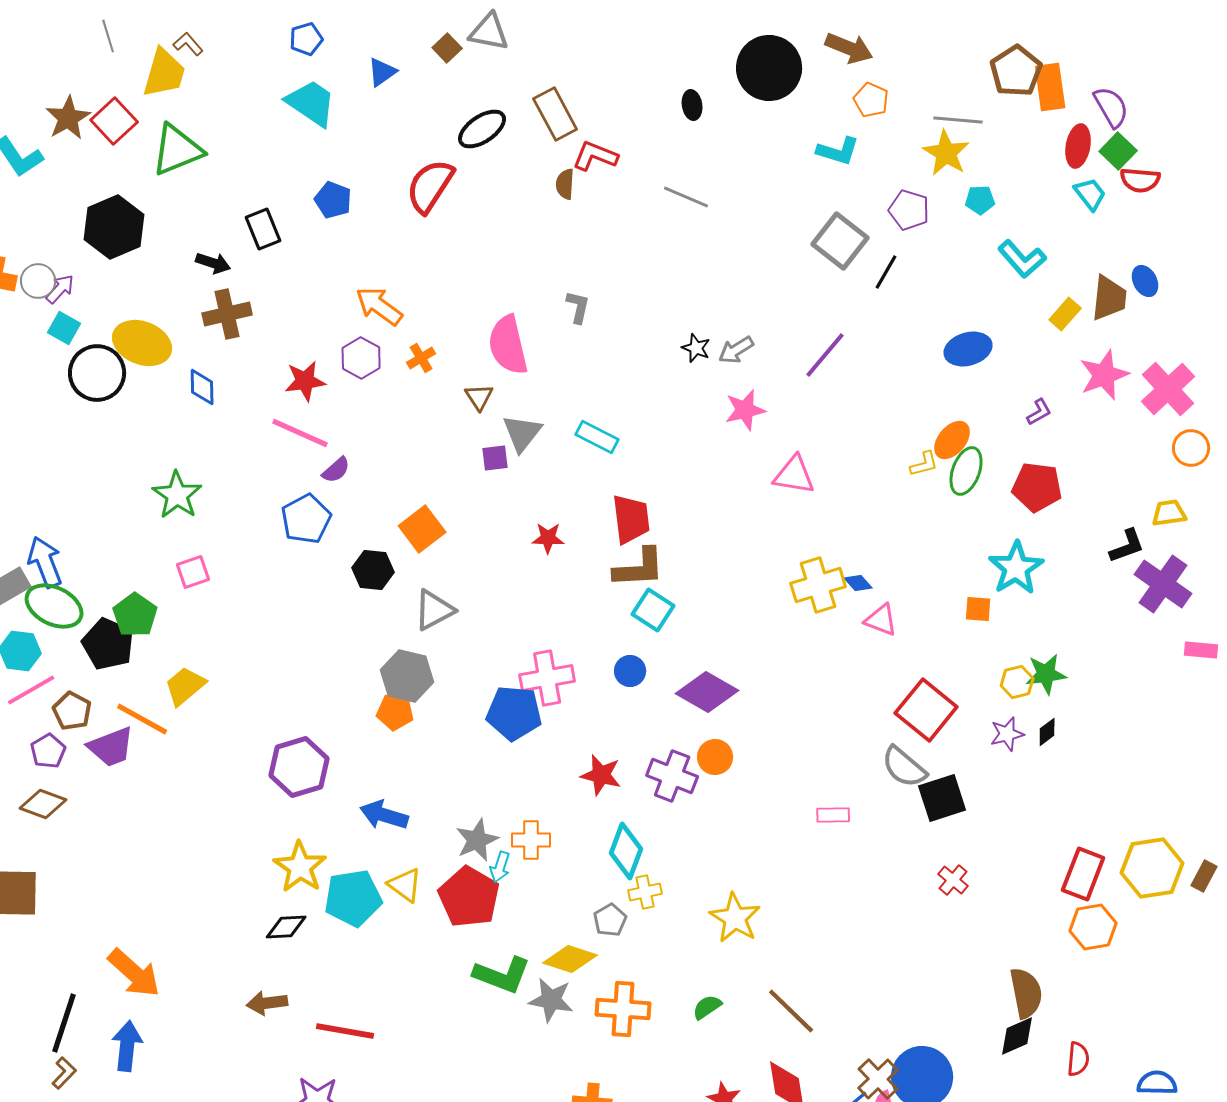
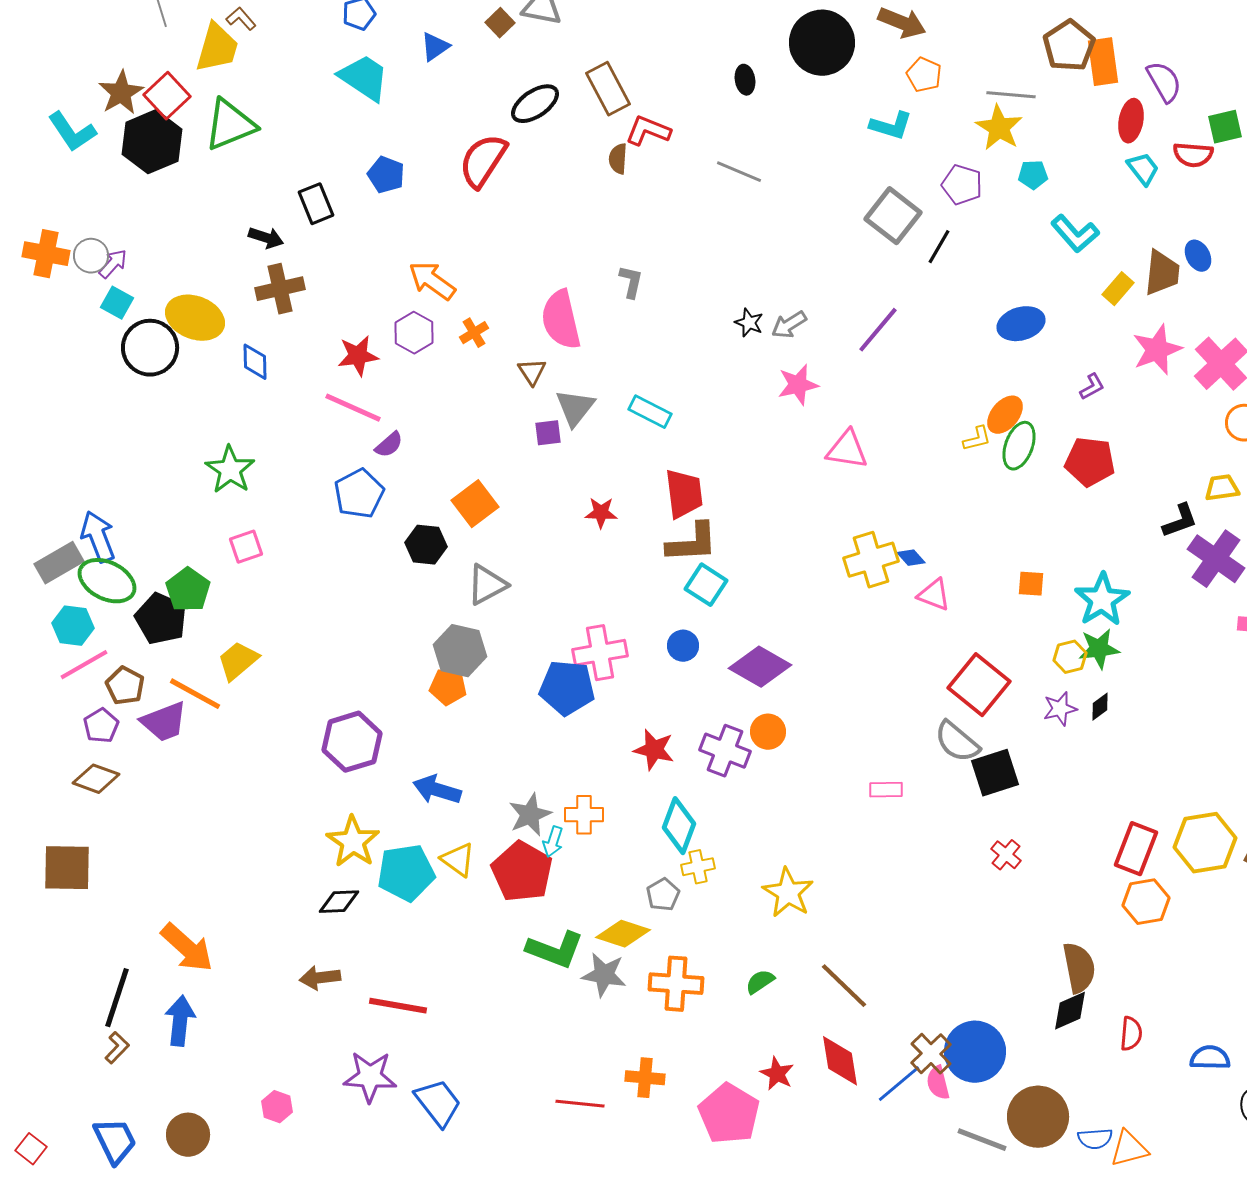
green square: (1118, 151) -> (1225, 127), moved, turned 33
black hexagon: (114, 227) -> (152, 142), moved
cyan star: (1016, 568) -> (1102, 600), moved

